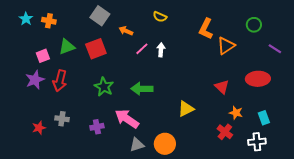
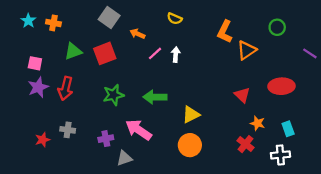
purple line: (275, 49) -> (310, 53), moved
pink square: (43, 56) -> (35, 63), moved, turned 32
green star: (104, 87) -> (113, 95), turned 30
yellow triangle: (186, 109) -> (191, 115), moved
orange circle: (165, 144) -> (190, 145), moved
gray triangle: (137, 145) -> (124, 158), moved

